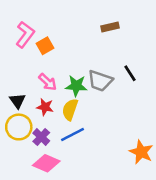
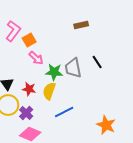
gray trapezoid: (100, 81) -> (73, 68), turned 60
pink arrow: (48, 82) -> (36, 58), moved
blue line: (73, 134) -> (64, 112), moved

